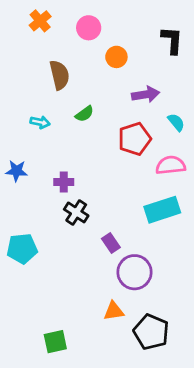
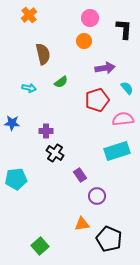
pink circle: (89, 28) -> (90, 18), moved
purple circle: (134, 272) -> (97, 196), size x0.7
green square: (55, 342) -> (40, 246), turned -30

